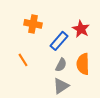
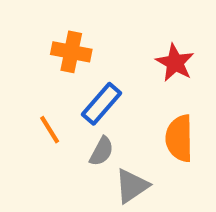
blue rectangle: (59, 41) -> (102, 104), moved
gray semicircle: (61, 65) -> (102, 151), moved

